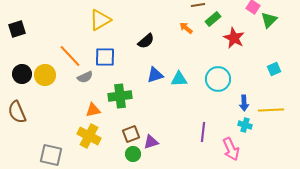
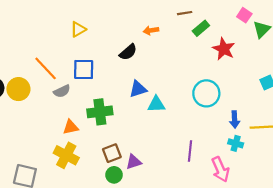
yellow triangle: (100, 20) -> (78, 29), size x0.7
orange arrow: (186, 28) -> (151, 30), moved, turned -48
cyan triangle: (179, 79) -> (156, 104), moved

